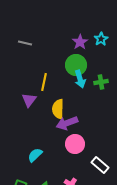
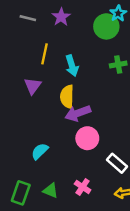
purple star: (80, 42) -> (61, 17), moved
green circle: (76, 65) -> (106, 26), moved
cyan arrow: (80, 79) -> (72, 66), moved
yellow line: (44, 82) -> (45, 54), moved

